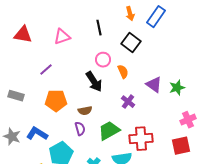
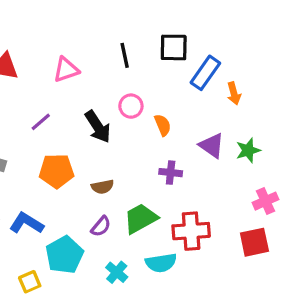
orange arrow: (130, 14) -> (234, 93), moved
blue rectangle: (156, 17) -> (205, 73), moved
black square: (131, 43) -> (174, 47), moved, turned -36
black arrow: (94, 82) -> (98, 127), moved
purple cross: (128, 102) -> (171, 173), turned -32
purple semicircle: (80, 129) -> (101, 226), moved, turned 56

